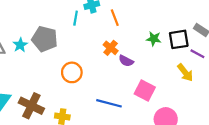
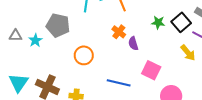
black square: (179, 39) -> (181, 22), turned -30
cyan star: (20, 45) -> (35, 40), moved
purple semicircle: (126, 61) -> (133, 43), turned 48

